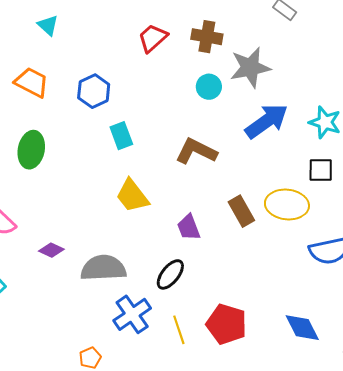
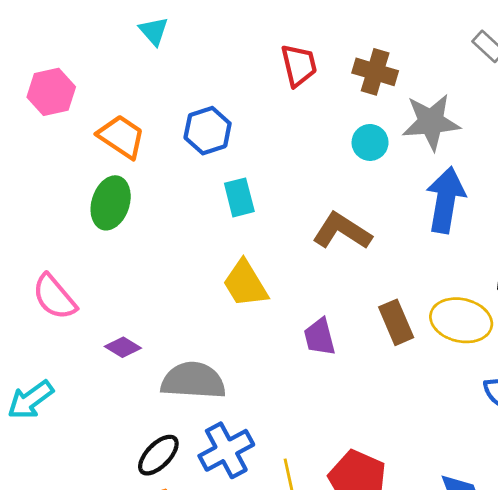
red trapezoid: (153, 38) -> (299, 65), turned 112
orange trapezoid: (32, 82) -> (121, 137), moved
blue arrow: (267, 121) -> (446, 200), turned -51
black ellipse: (170, 274) -> (158, 455), moved

